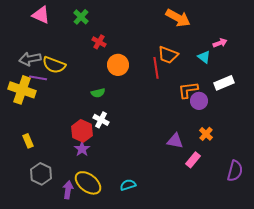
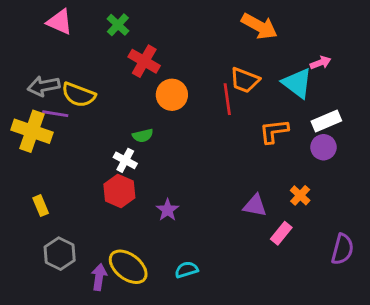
red cross: (99, 42) -> (144, 61), size x1.5
cyan triangle: (204, 57) -> (297, 83), size x1.6
purple circle: (199, 101) -> (323, 147), moved
white cross: (101, 120) -> (125, 160), moved
purple star: (82, 149) -> (168, 210), moved

